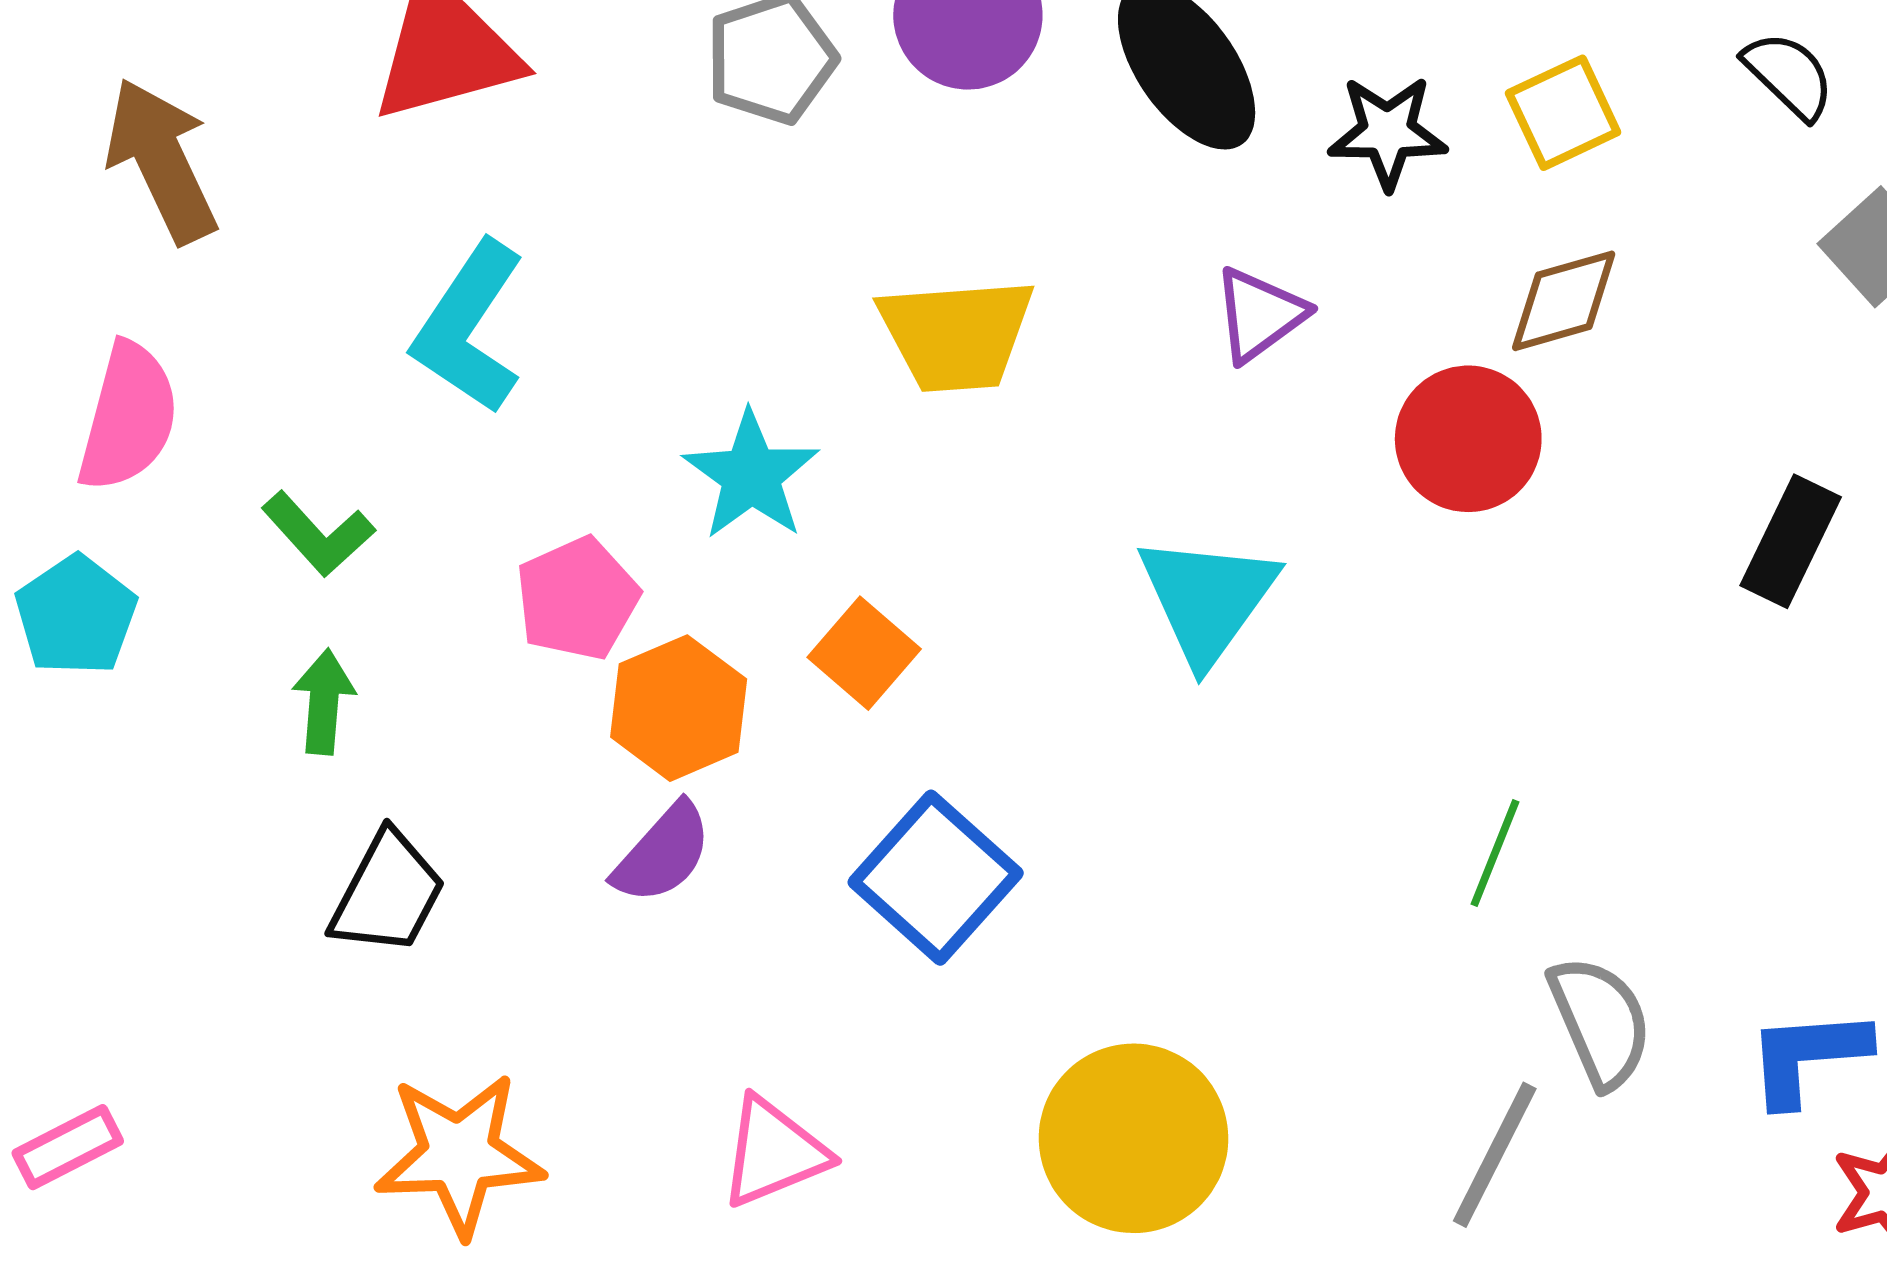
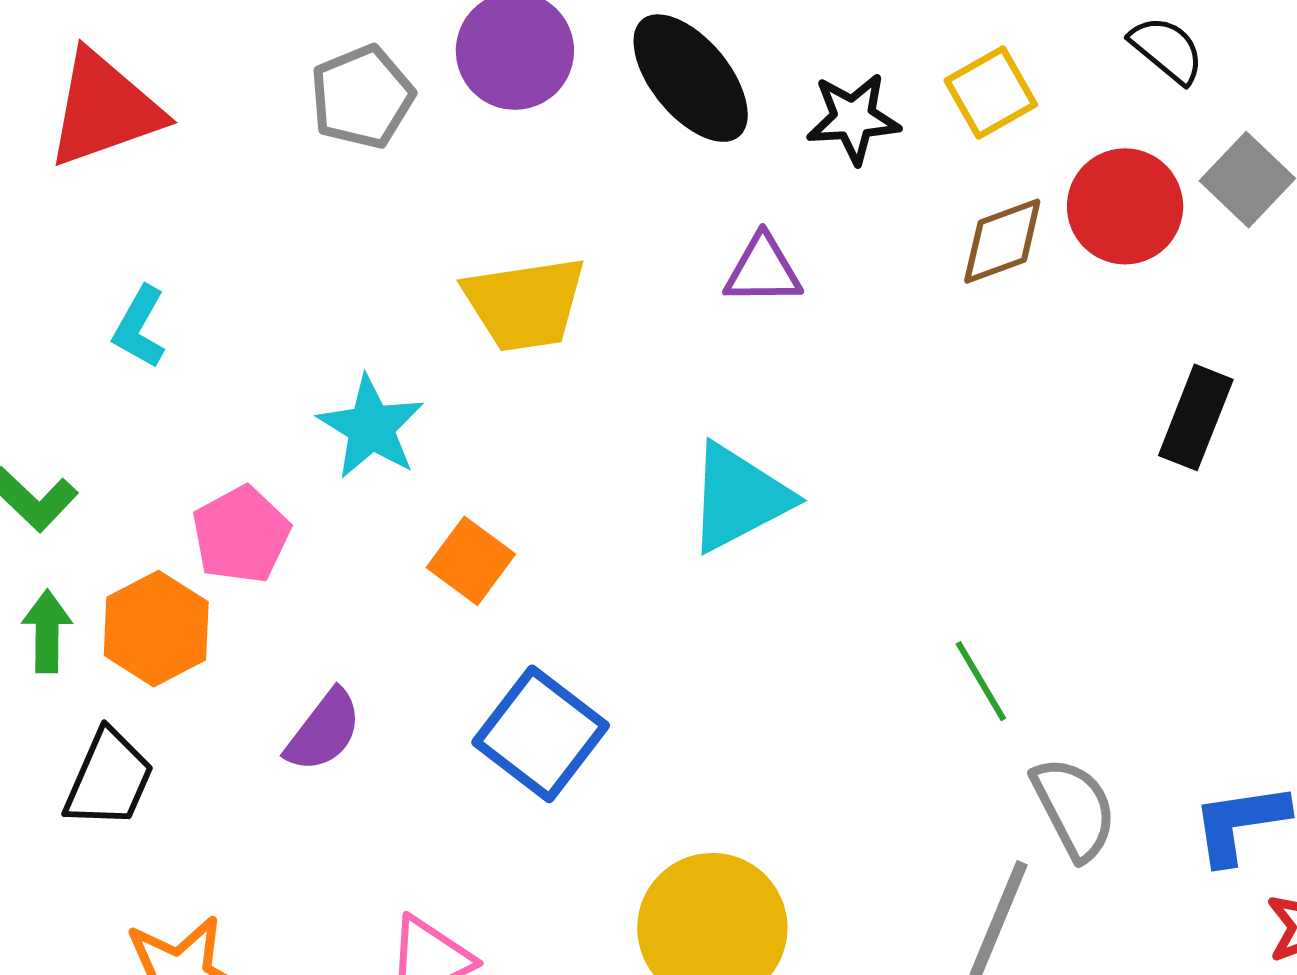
purple triangle: (1259, 315) -> (763, 270), turned 40
cyan L-shape: (469, 327) -> (139, 327), size x0.6
red circle: (1468, 439) -> (1125, 206), moved
cyan triangle: (1207, 599) -> (739, 498), turned 31
orange hexagon: (679, 708) -> (156, 629), moved
green line: (1495, 853) -> (981, 681), turned -48

